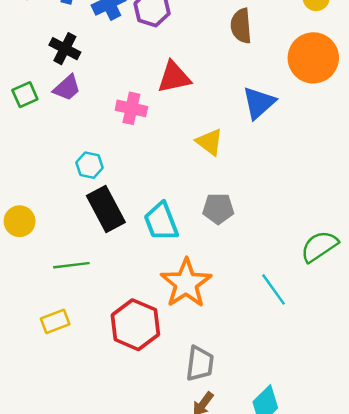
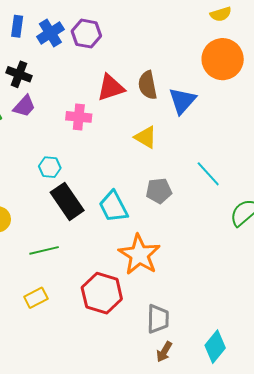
brown semicircle: (241, 26) -> (148, 85), moved
cyan line: (273, 289) -> (208, 174), moved

